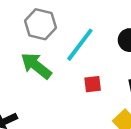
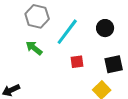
green arrow: (36, 66) -> (34, 48), size x0.7

